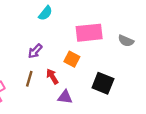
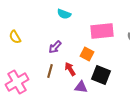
cyan semicircle: (45, 13) -> (64, 14), turned 72
black square: (103, 83) -> (101, 75), moved

